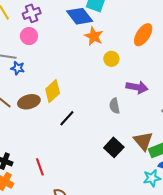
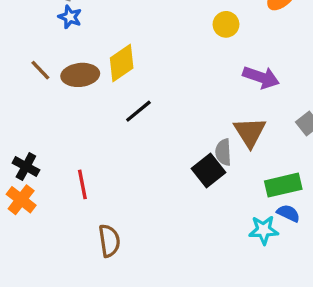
gray semicircle: (115, 106) -> (223, 152), moved
brown triangle: (143, 141) -> (250, 132), moved

